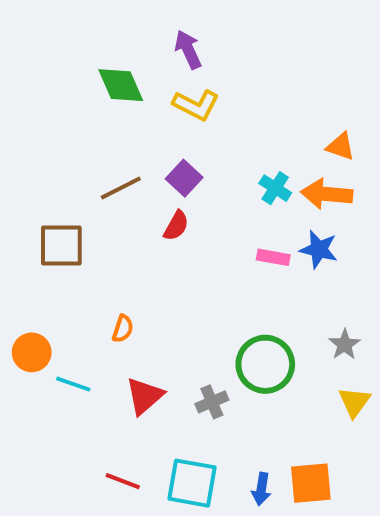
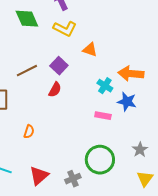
orange triangle: (341, 146) -> (90, 50), moved
cyan cross: (275, 188) -> (105, 86), moved
pink rectangle: (273, 257) -> (103, 116), moved
orange semicircle: (123, 329) -> (29, 132), moved

